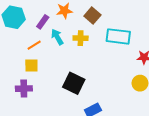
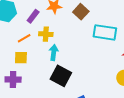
cyan arrow: (57, 37) -> (54, 52), moved, turned 35
yellow cross: (81, 38) -> (46, 34), moved

